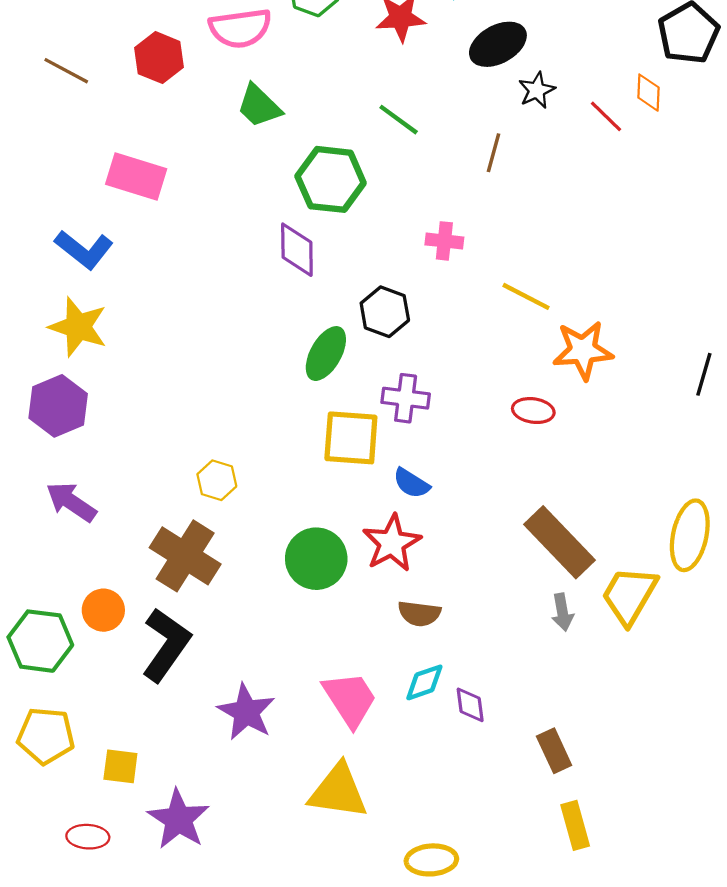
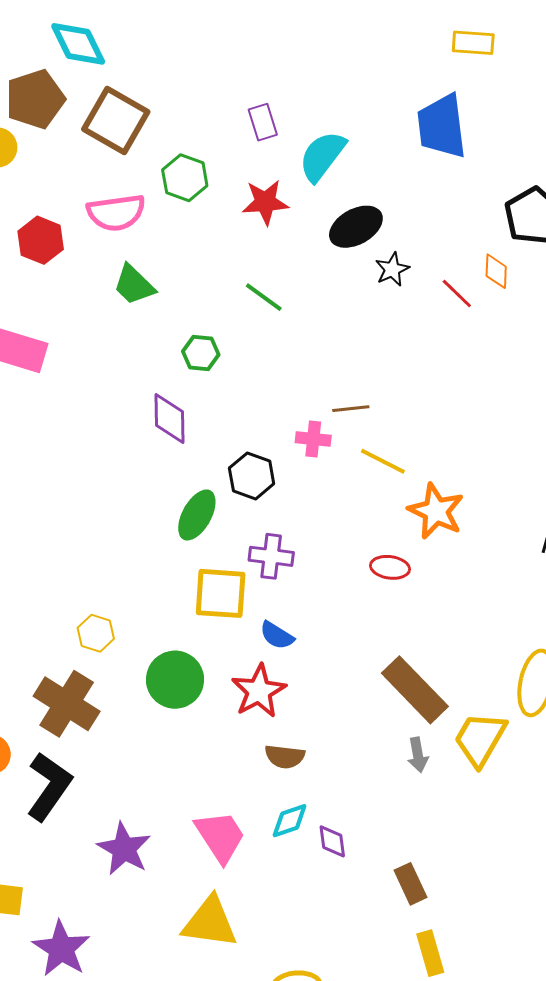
brown line: (494, 153) -> (351, 409), moved, turned 69
green hexagon: (331, 179) -> (201, 353), size x0.6
pink cross: (444, 241) -> (313, 439), moved
orange star: (583, 350) -> (436, 511), turned 30
green circle: (316, 559) -> (175, 680), moved

